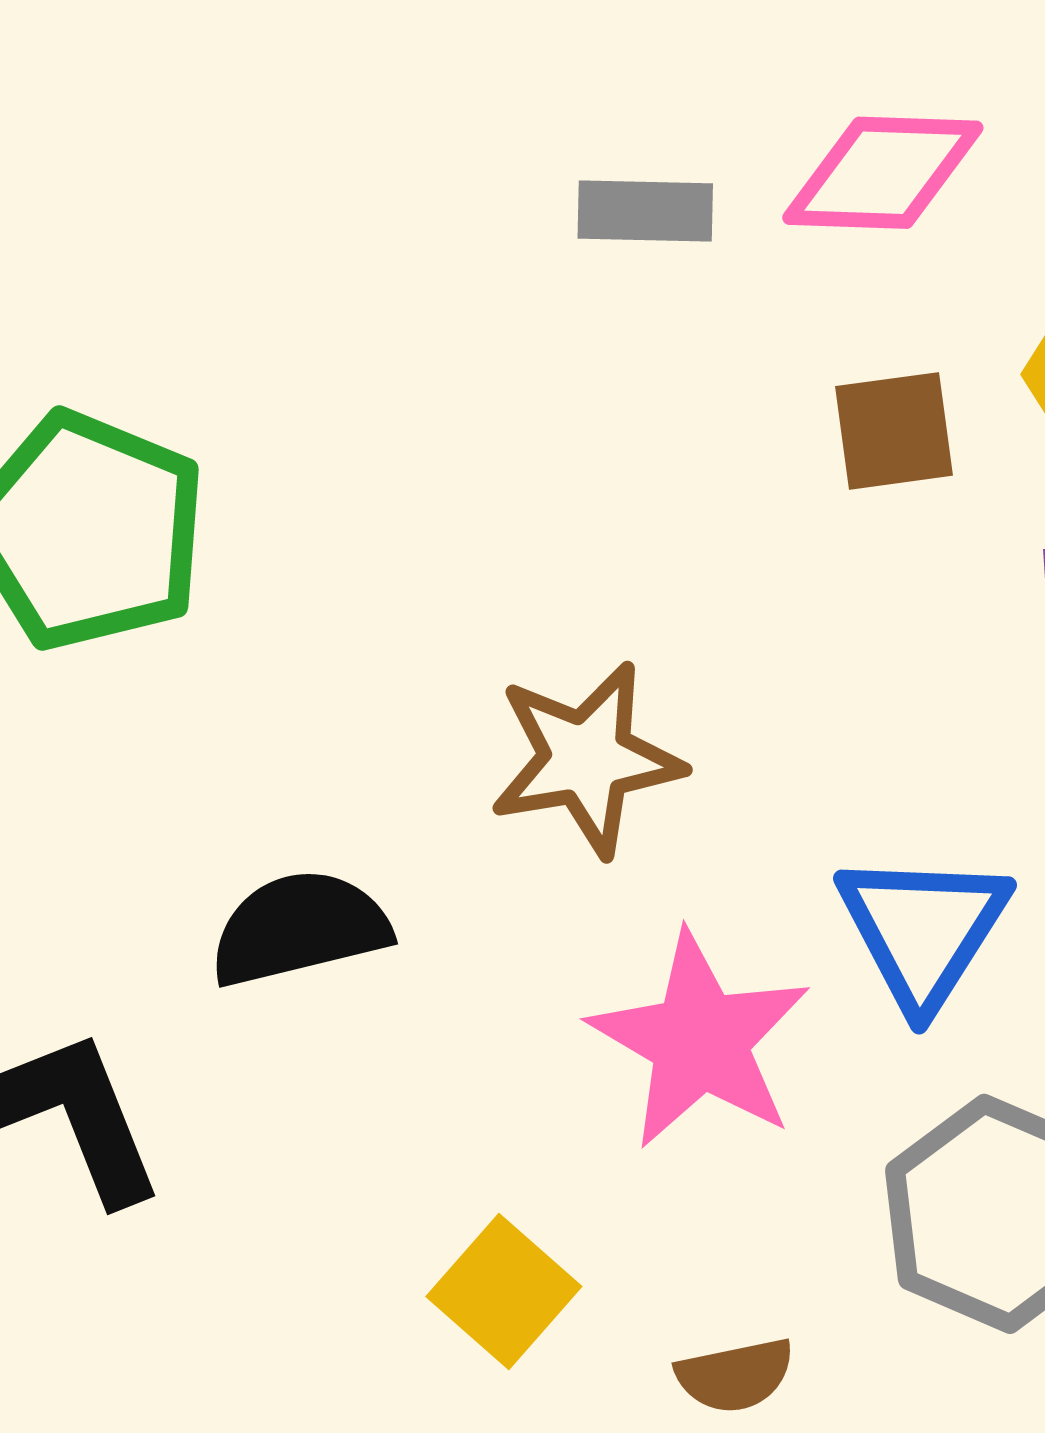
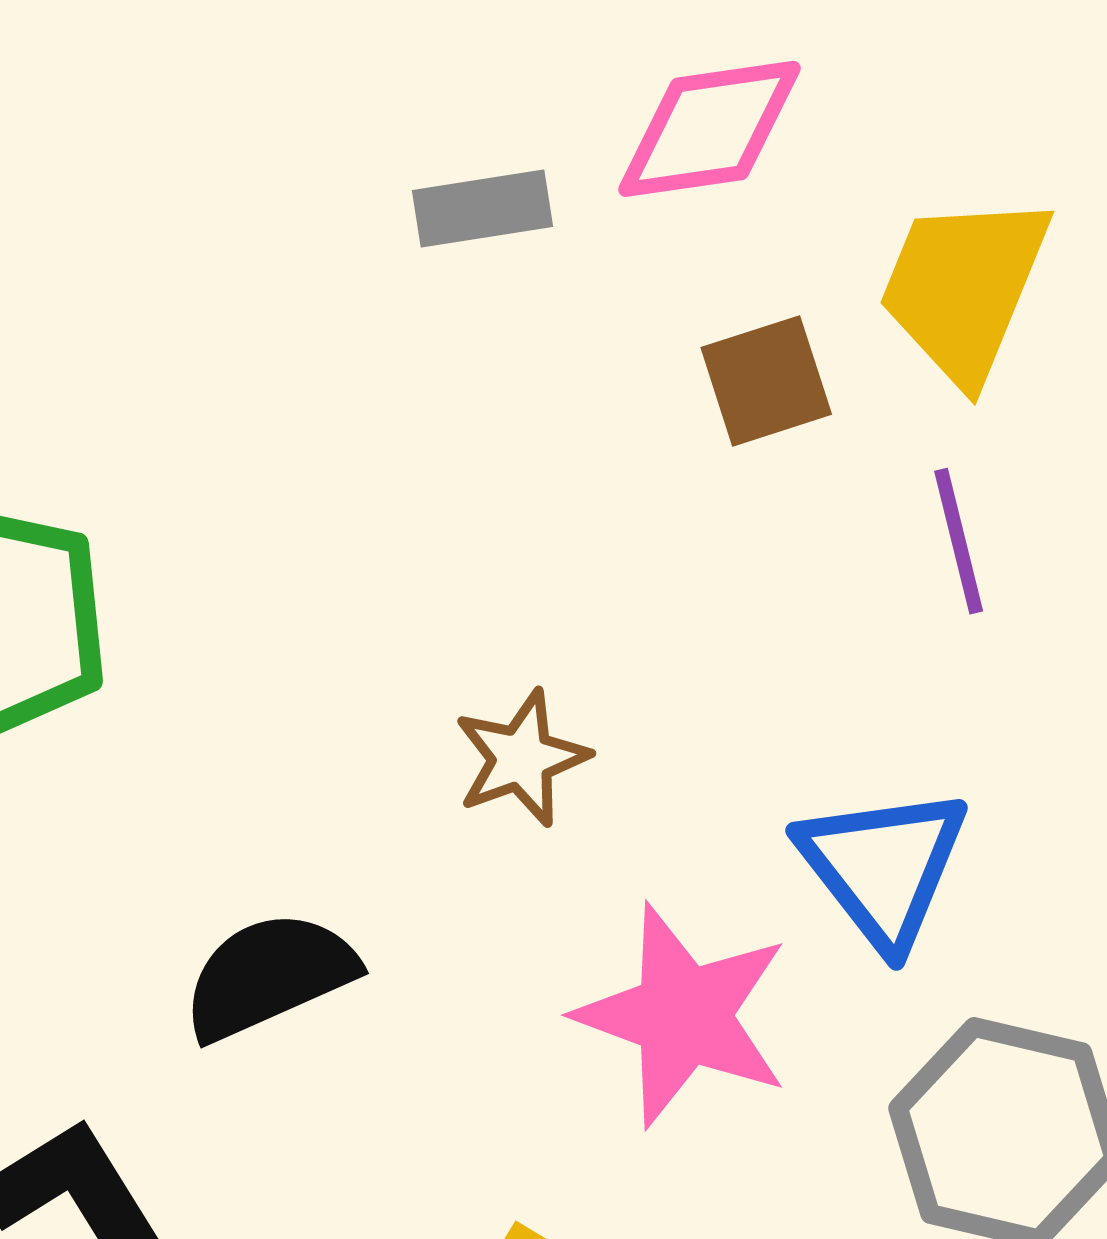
brown star: (586, 759) -> (522, 758), size x0.7

